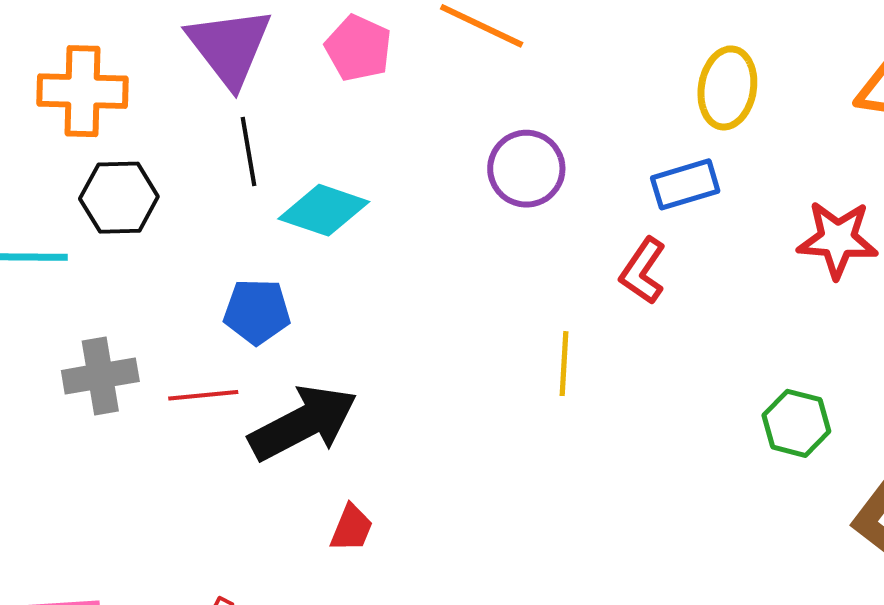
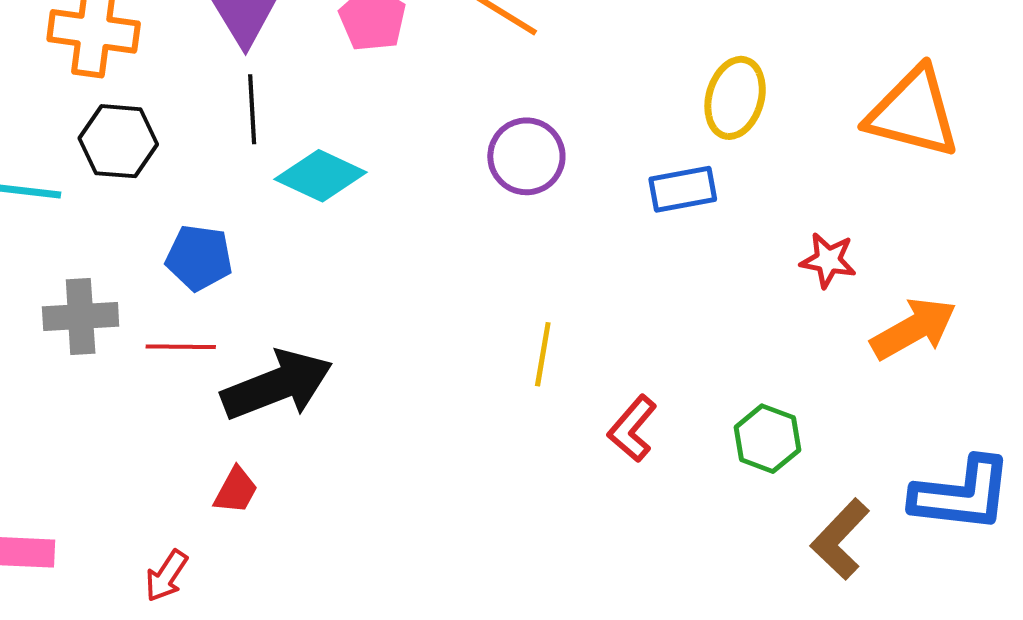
red star: (838, 239) -> (828, 260), size x0.7
red L-shape: (643, 271) -> (632, 429), moved
blue pentagon: (257, 312) -> (199, 258), moved
red trapezoid: (351, 528) -> (236, 490), moved

